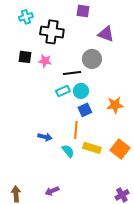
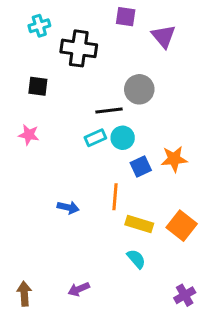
purple triangle: (106, 34) -> (163, 36), moved, turned 30
pink star: (45, 61) -> (29, 135), moved
blue square: (85, 110) -> (141, 167), moved
cyan semicircle: (68, 151) -> (136, 259), moved

